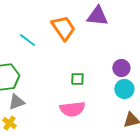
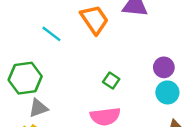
green square: (77, 79) -> (111, 81), turned 32

